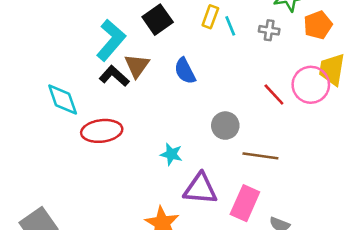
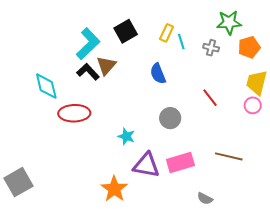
blue semicircle: (185, 71) -> (158, 74), moved
pink circle: (311, 85) -> (253, 105), moved, size x0.6
brown line: (260, 156) -> (229, 156), moved
pink rectangle: (245, 203) -> (180, 163), moved, turned 44

